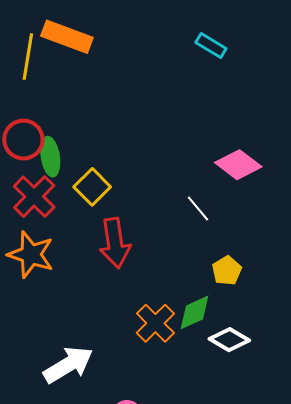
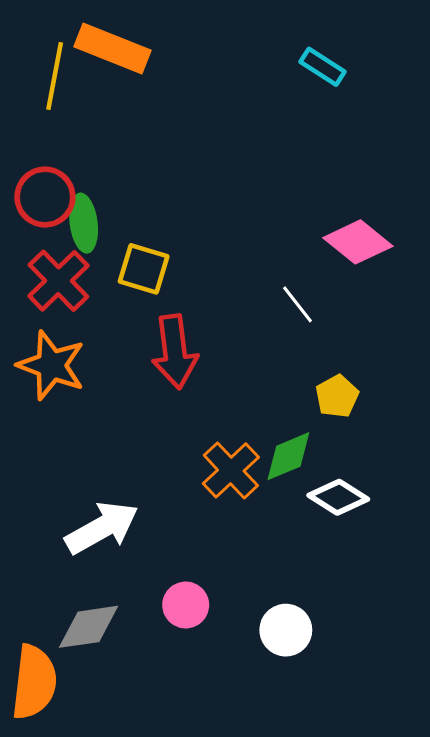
yellow square: (92, 187) -> (144, 269), turned -30

